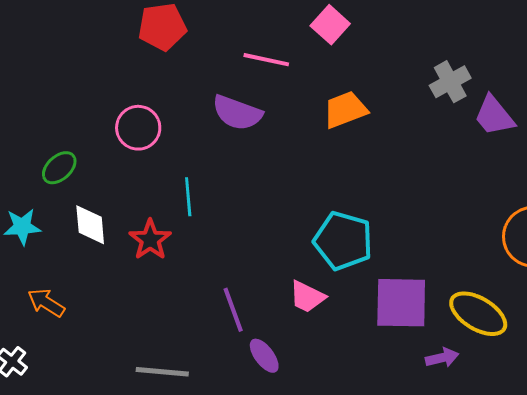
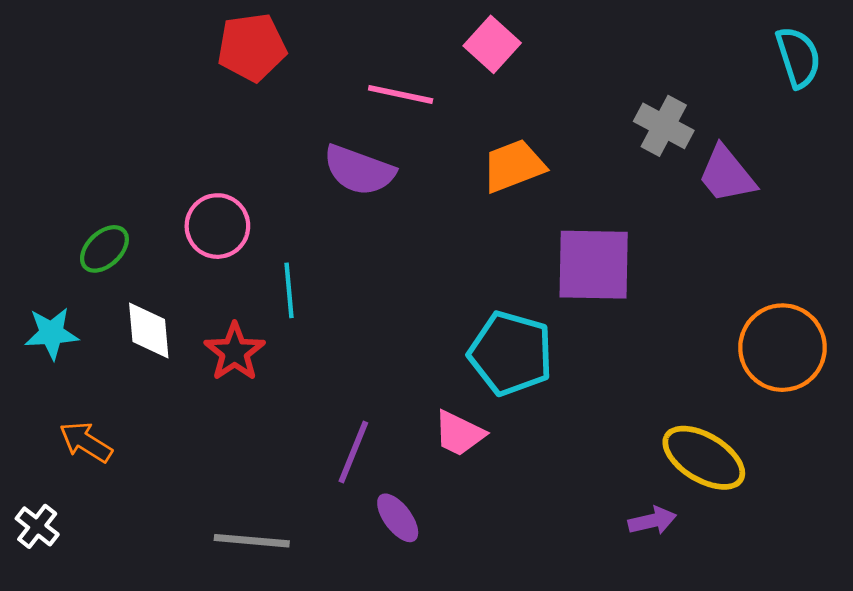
gray cross: (450, 82) -> (664, 126), turned -33
pink circle: (138, 128) -> (217, 226), moved
purple square: (401, 303) -> (594, 265), moved
purple line: (233, 310) -> (353, 452), turned 42

